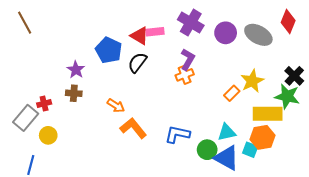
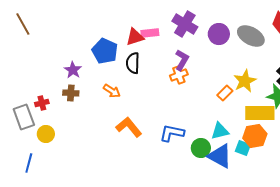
red triangle: (139, 36) -> (135, 37), turned -48
black semicircle: (137, 63) -> (133, 63), turned -35
orange arrow: (116, 106) -> (112, 91), moved
gray rectangle: (26, 118) -> (24, 117), turned -60

